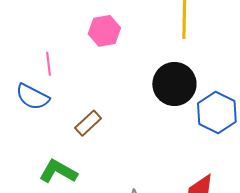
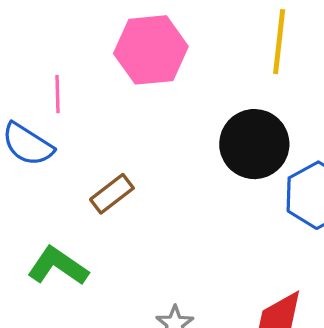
pink hexagon: (104, 31) -> (151, 50), size x1.4

